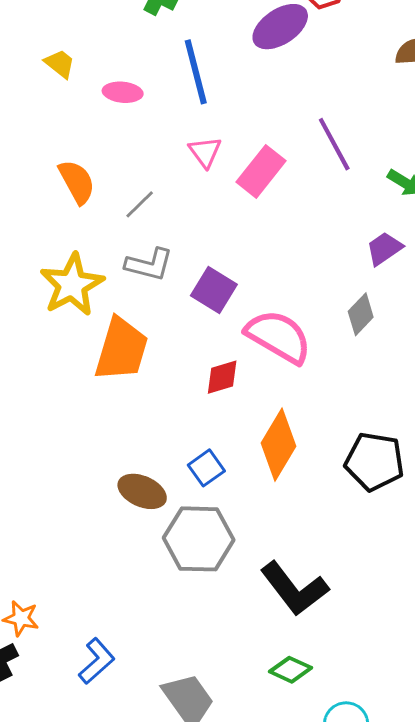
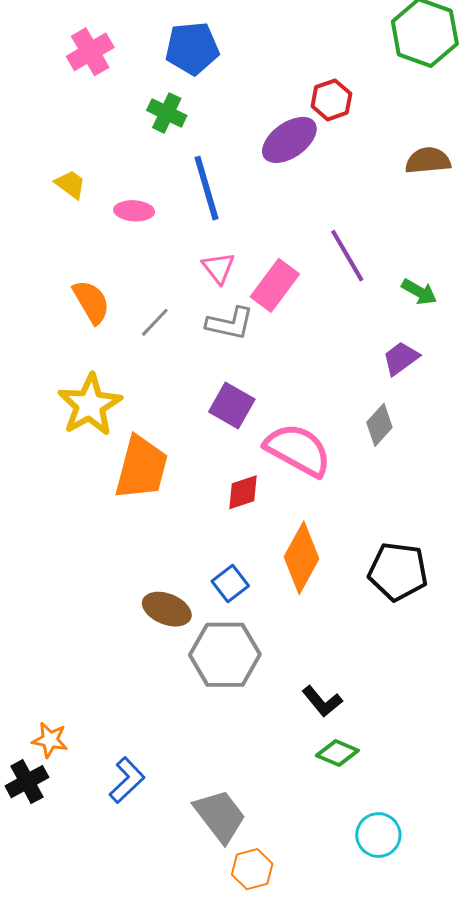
gray L-shape: (149, 264) -> (230, 323), moved
black L-shape: (294, 589) -> (322, 701), size x0.6
green diamond: (291, 670) -> (337, 753), moved

